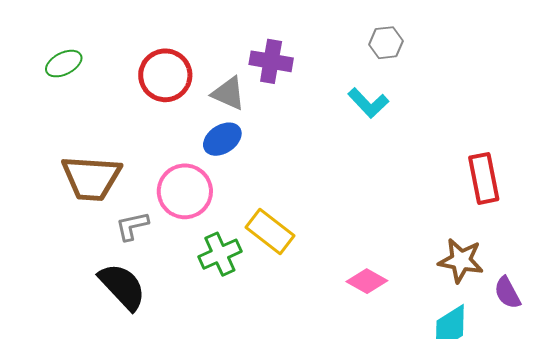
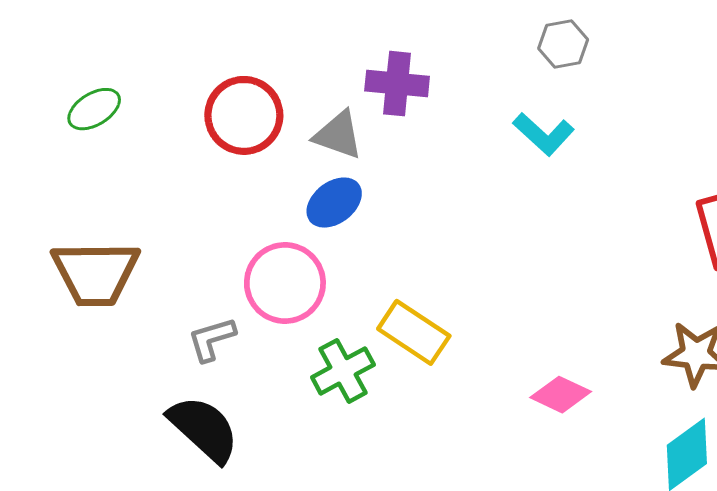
brown trapezoid: (91, 178) -> (95, 273), moved

